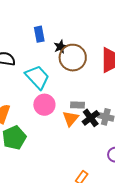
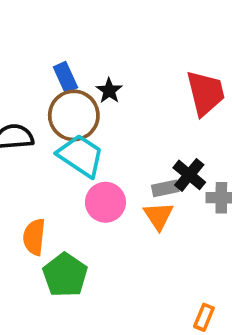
brown circle: (73, 58) -> (74, 115), moved
black cross: (91, 118) -> (189, 175), moved

